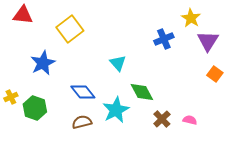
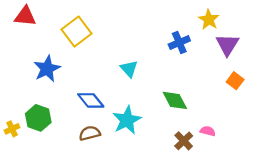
green diamond: (142, 92) -> (175, 100), moved
yellow cross: (11, 97) -> (12, 129), moved
brown cross: (162, 119) -> (184, 141), moved

